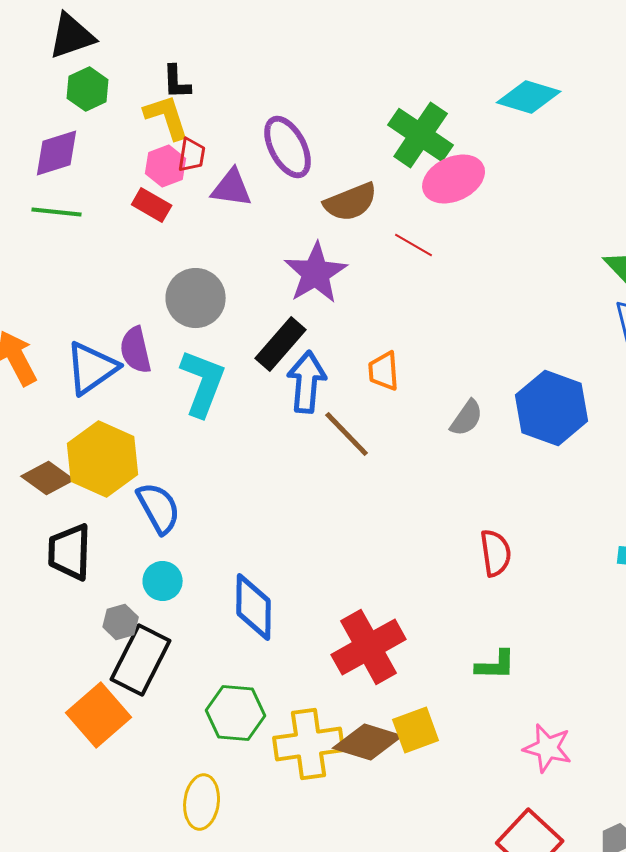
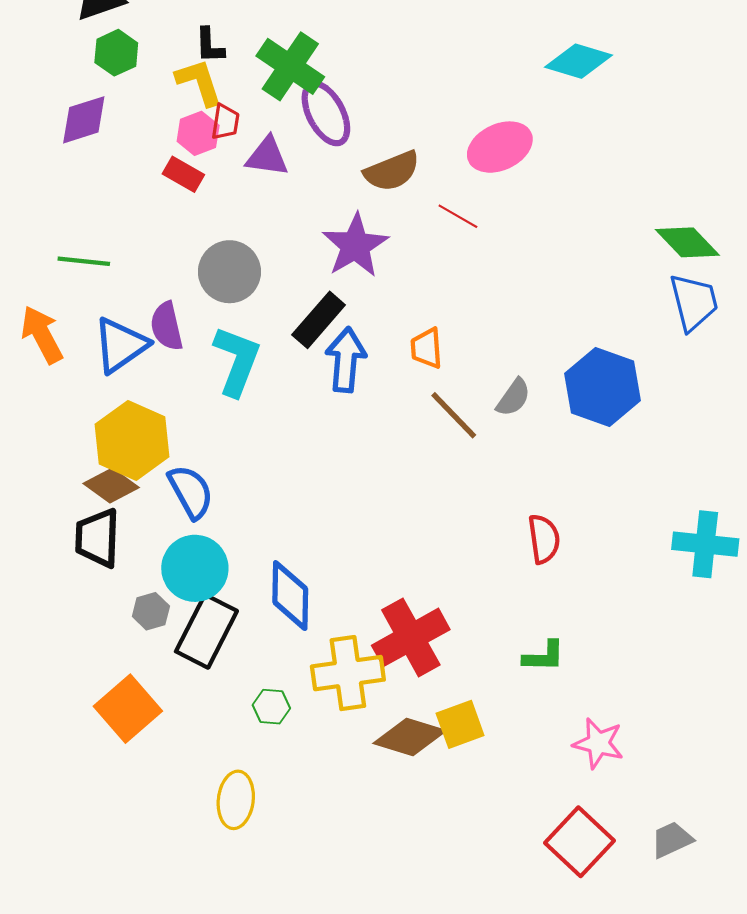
green cross: (421, 135) -> (290, 66), moved
green line: (57, 212) -> (84, 261), moved
brown line: (347, 434) -> (454, 415), moved
brown diamond: (48, 478) -> (111, 486), moved
cyan circle: (163, 581) -> (195, 568), size x1.6
black rectangle: (141, 660) -> (206, 631), moved
green hexagon: (236, 713) -> (271, 707), size x0.6
yellow cross: (309, 744) -> (348, 673), moved

